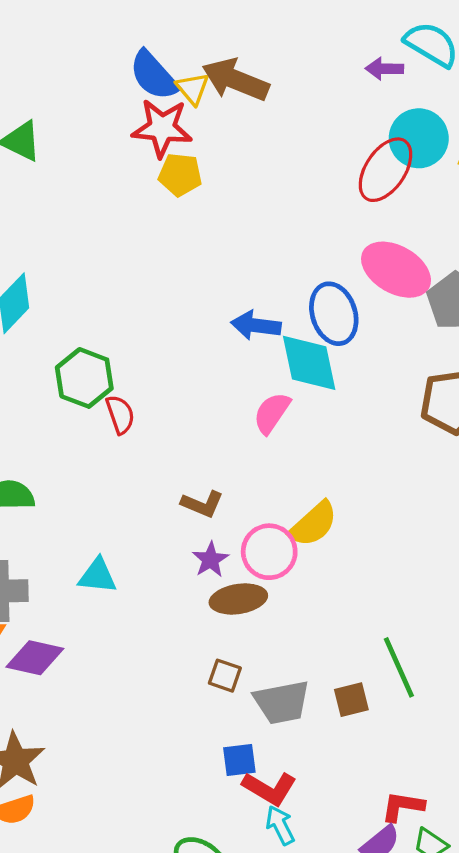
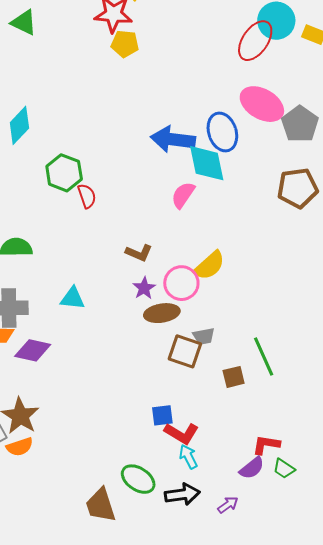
blue arrow: (256, 325) -> (173, 139), size x1.4
brown square: (225, 676) -> (185, 351), moved, size x1.6
gray trapezoid: (282, 702) -> (204, 336), moved, size x0.6

